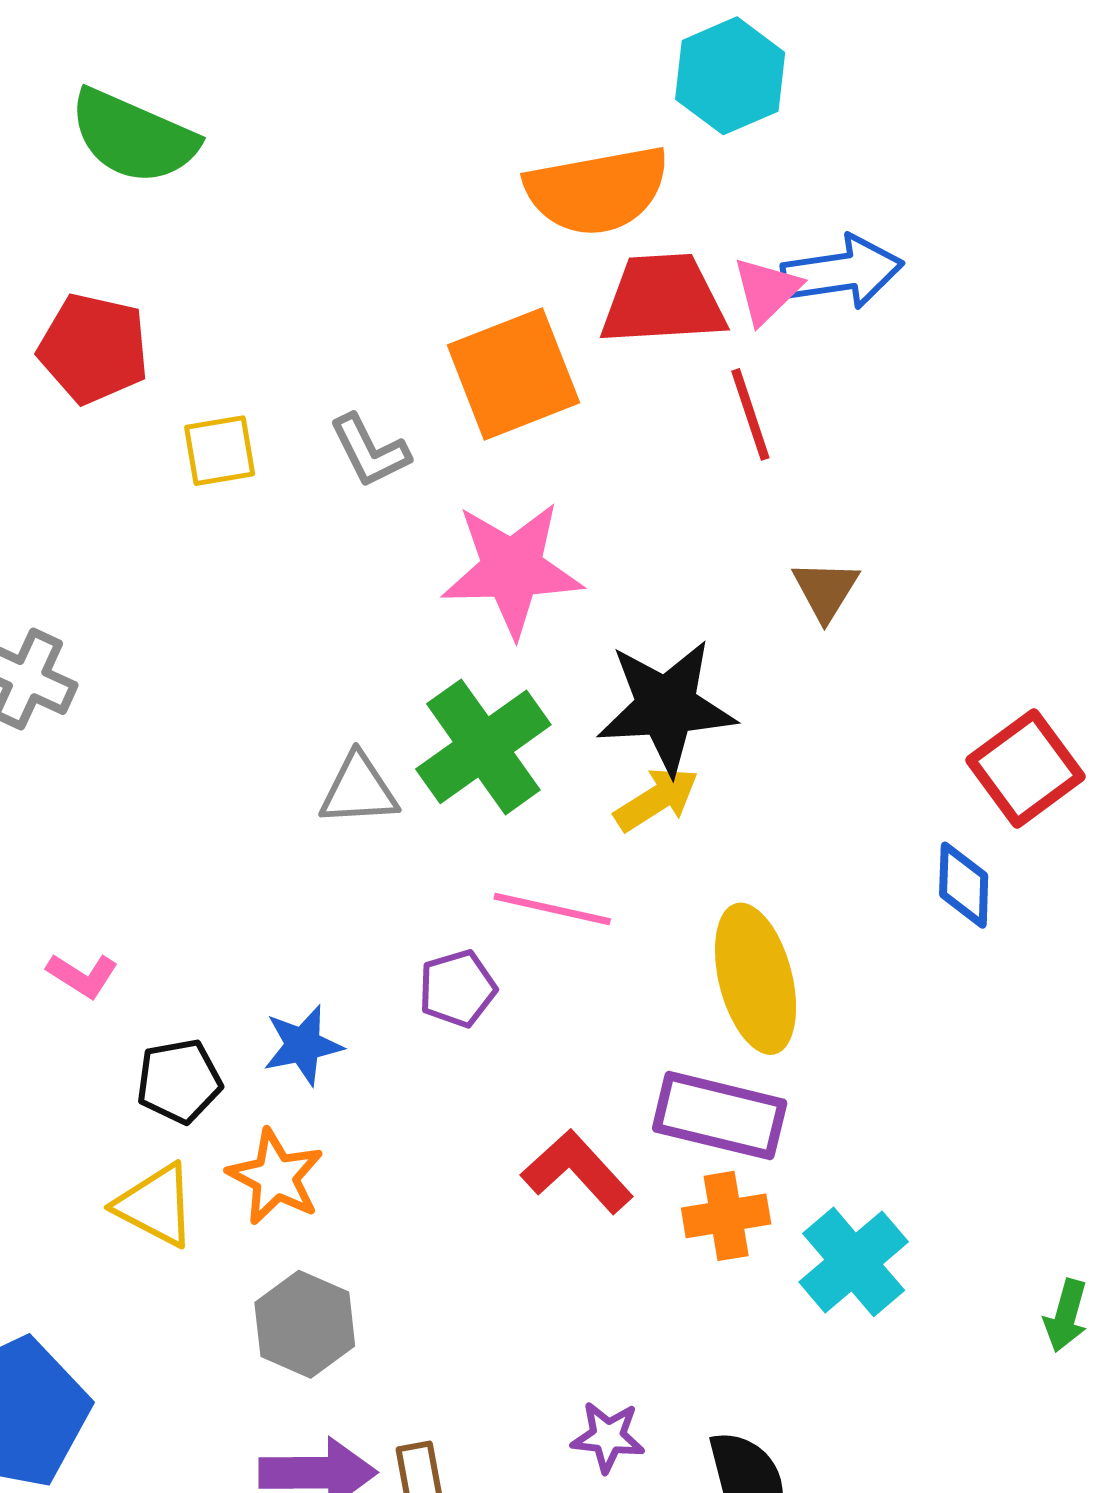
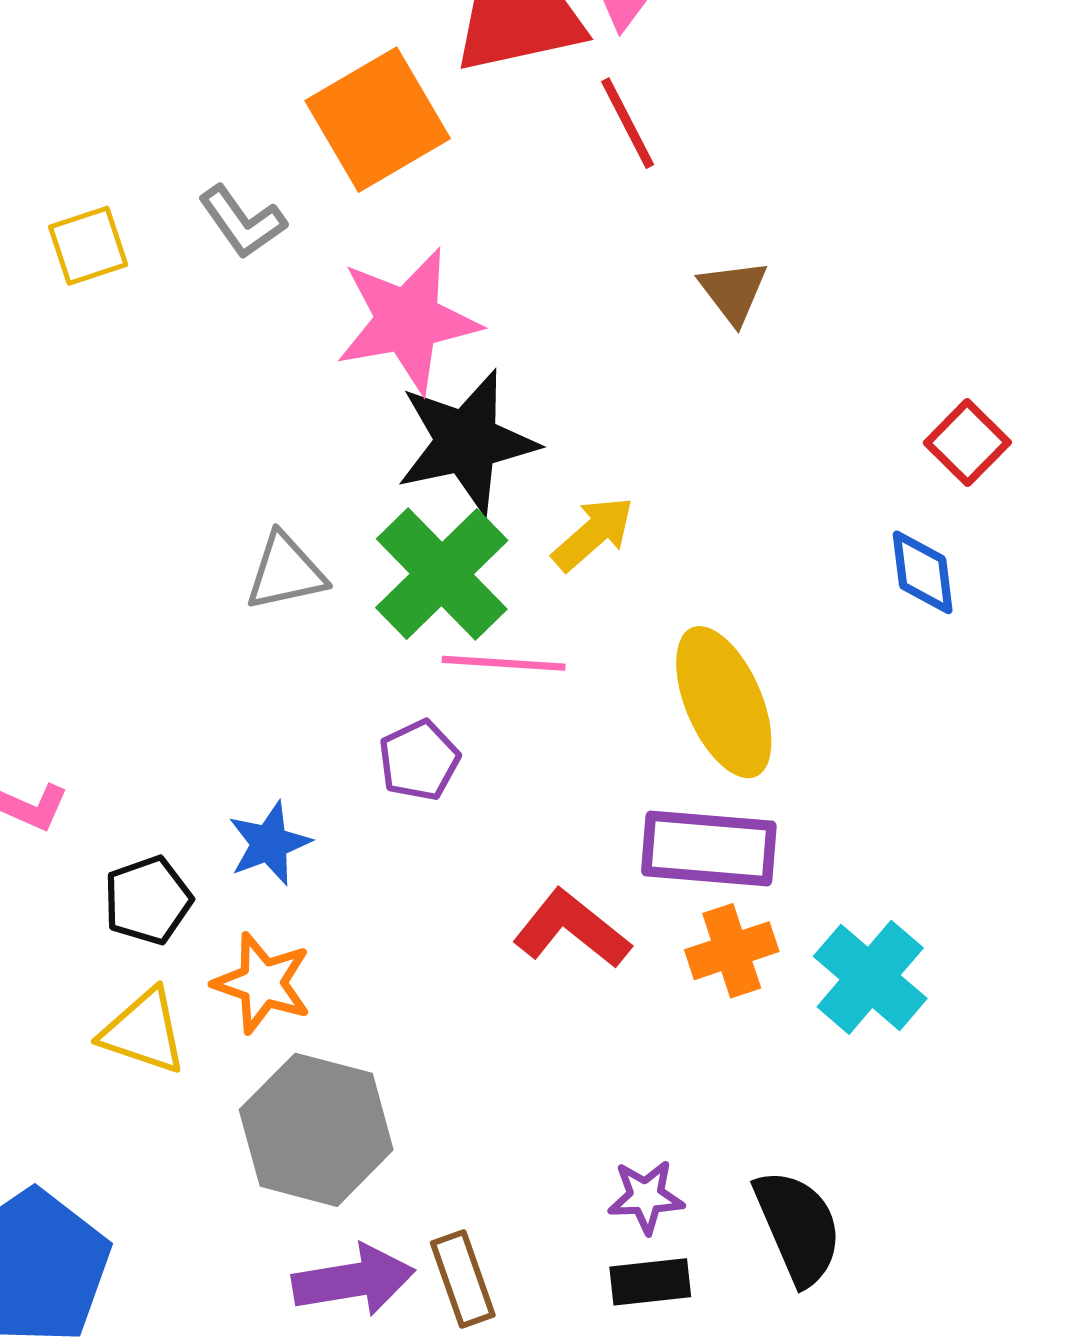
black star: (666, 707) -> (467, 442), moved
green cross: (483, 747) -> (442, 574), moved
red square: (1025, 768) -> (967, 443), size x0.7
gray hexagon: (305, 1324) -> (316, 1130), size x1.4

